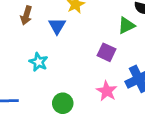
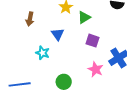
green triangle: (126, 25) -> (84, 17), moved
blue triangle: (57, 26) -> (58, 34), moved

